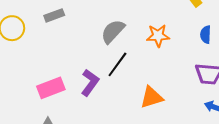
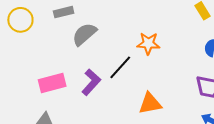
gray semicircle: (113, 31) -> (84, 34), moved
orange star: (158, 36) -> (148, 43), moved

